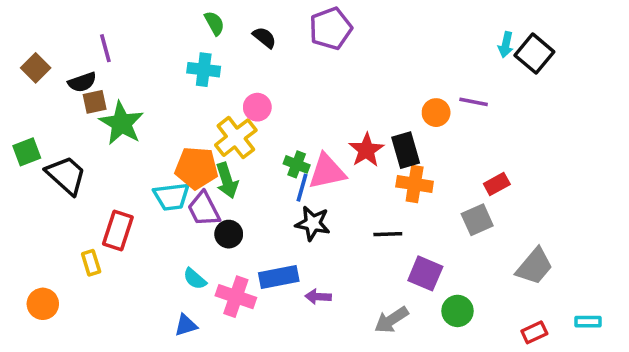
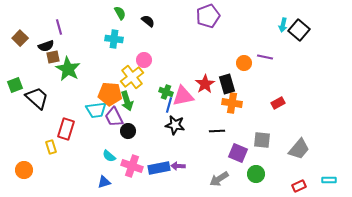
purple pentagon: (331, 29) -> (208, 16), moved
gray square: (477, 220) -> (262, 140), moved, turned 30
blue rectangle: (279, 277) -> (159, 168), moved

